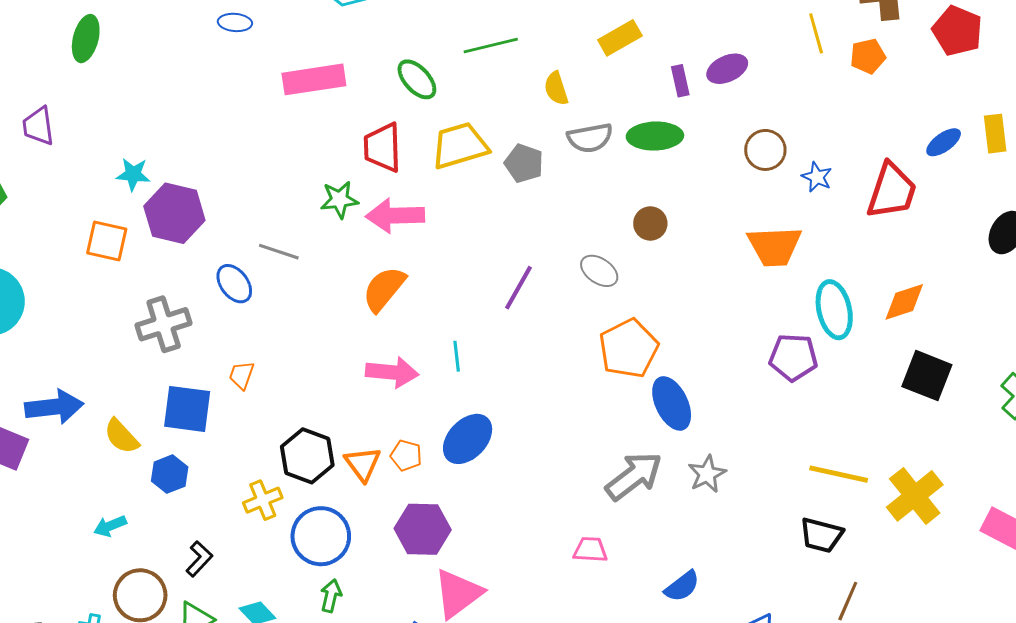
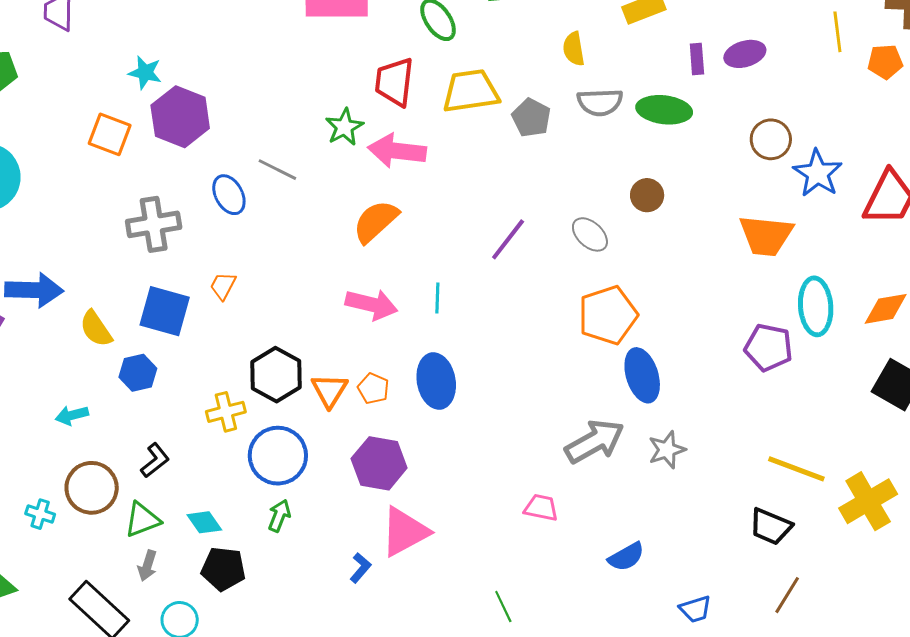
blue star: (817, 177) -> (818, 173), size x1.6
green star: (339, 200) -> (344, 127), turned -30
blue ellipse: (468, 439) -> (436, 381), turned -62

